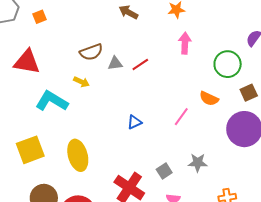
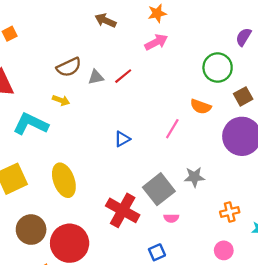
pink arrow: (185, 43) -> (156, 42), moved, turned 65
gray square: (164, 171) -> (159, 189), size x1.8

